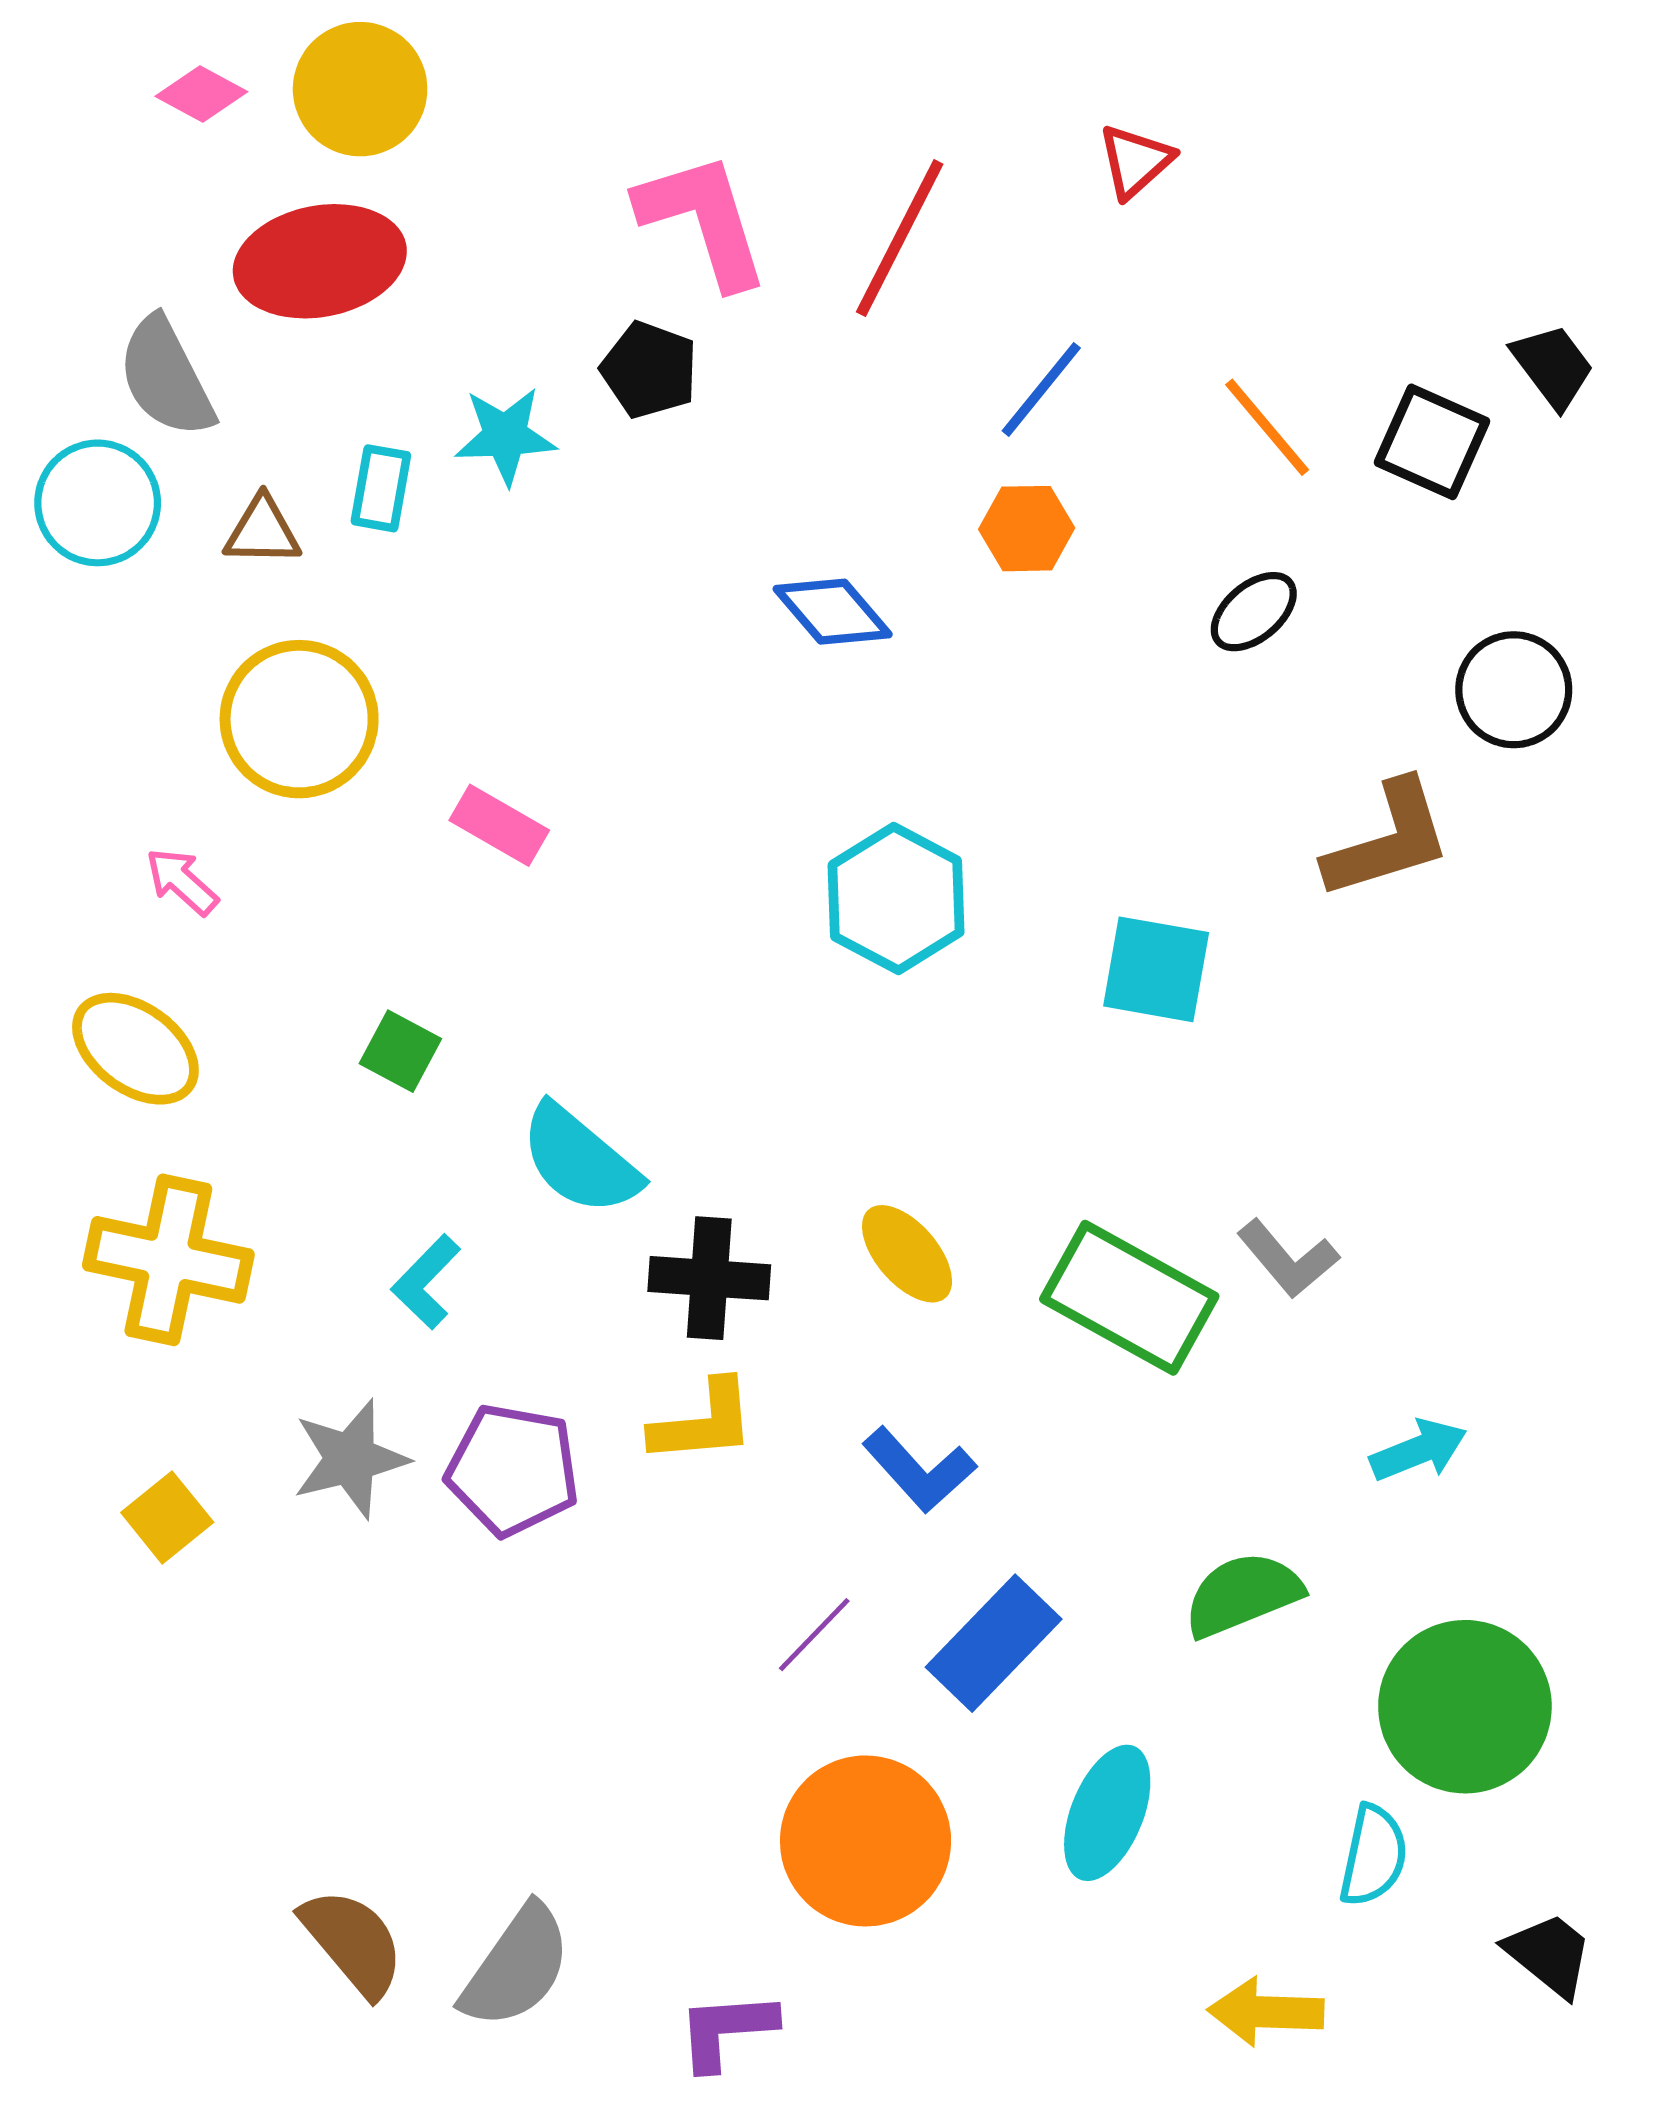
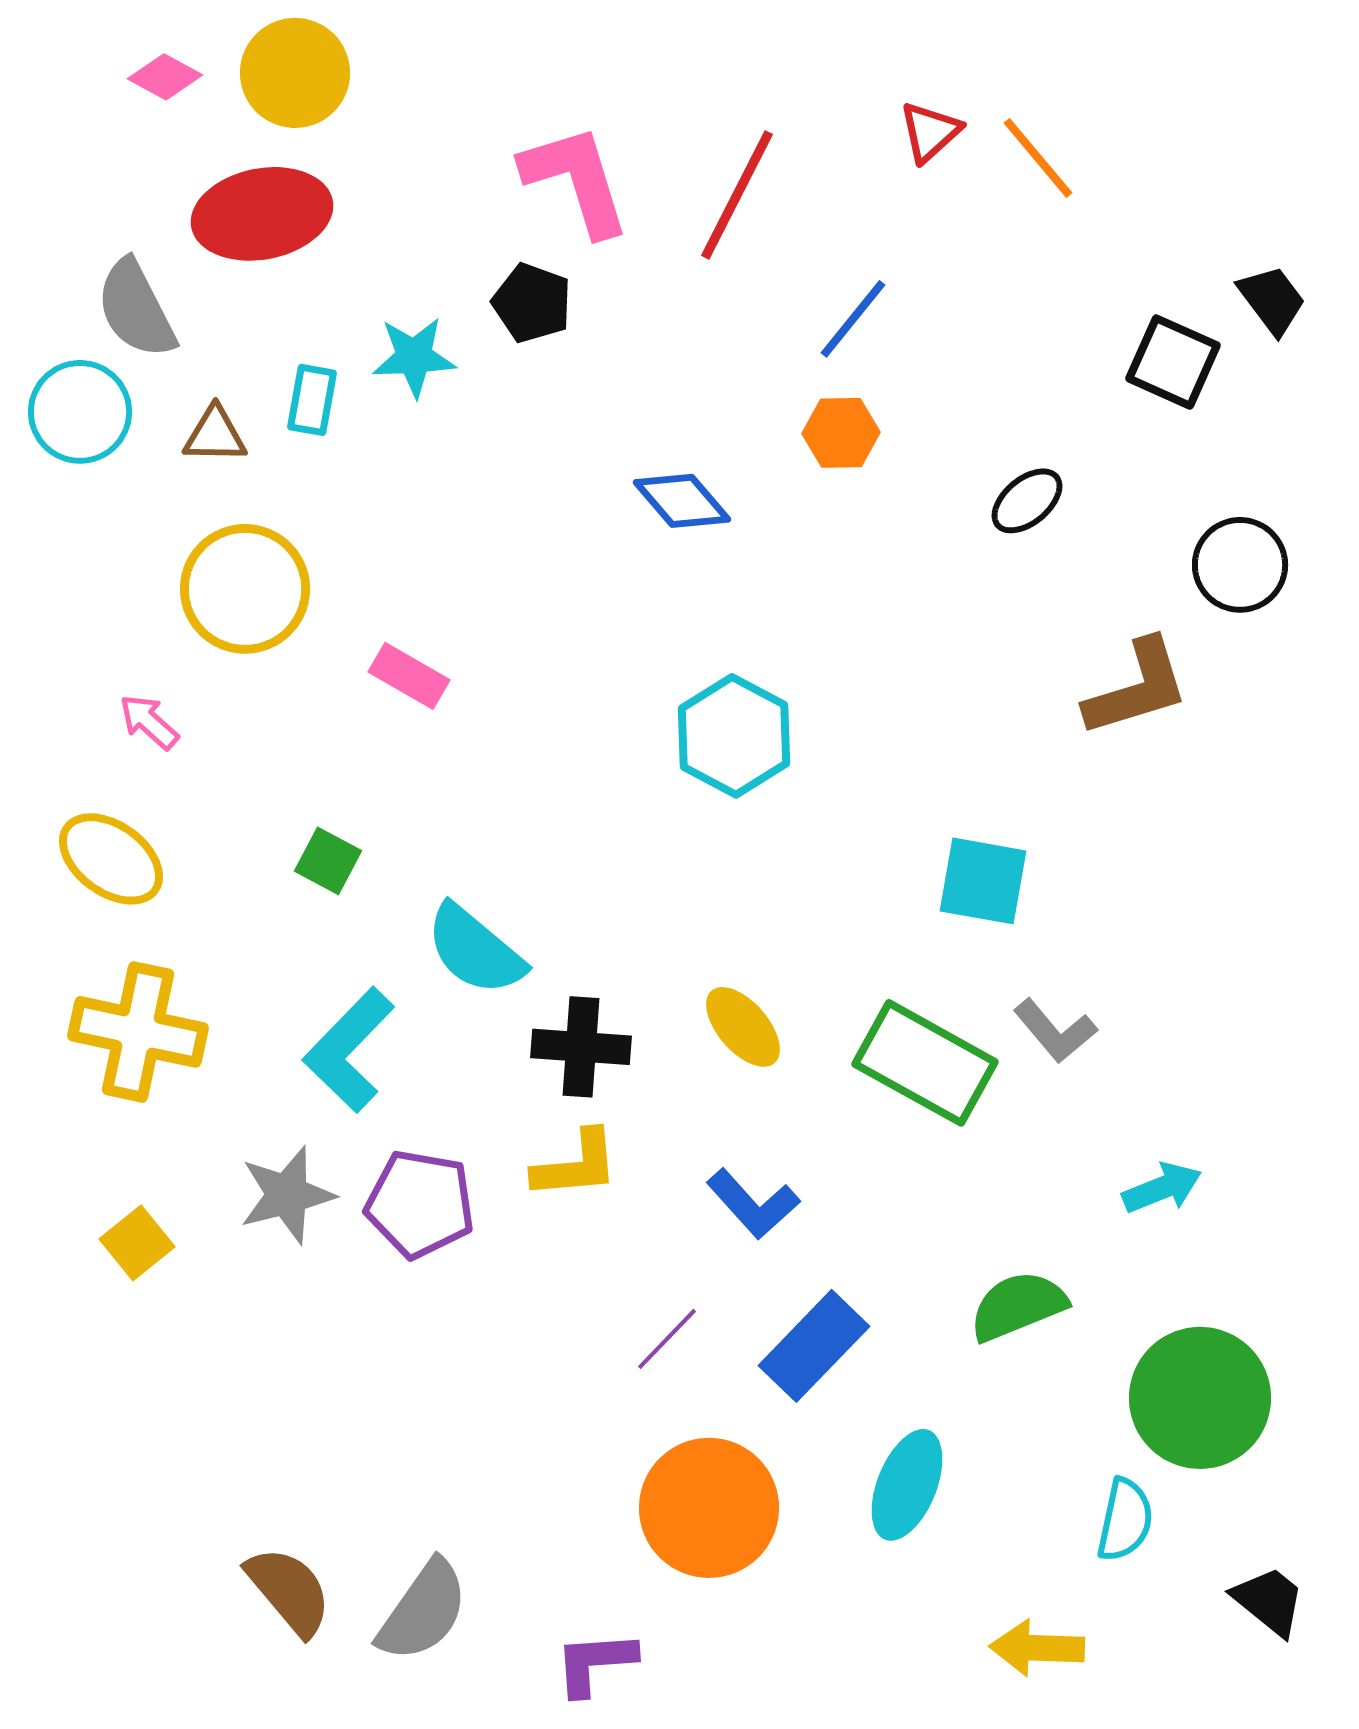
orange line: (1267, 427) -> (1038, 158), moved
cyan square: (1156, 969) -> (983, 881), moved
cyan L-shape: (426, 1282) -> (349, 1050), size x1.6

